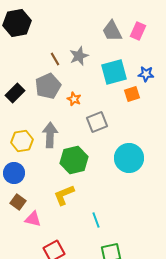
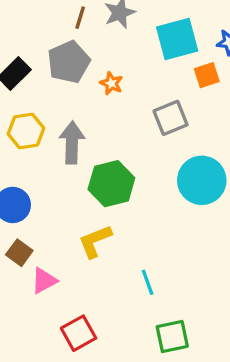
brown line: (55, 59) -> (80, 18), turned 48
gray square: (97, 122) -> (171, 118), moved
yellow hexagon: (22, 141) -> (26, 131), moved
pink triangle: (33, 219) -> (44, 281), turned -42

